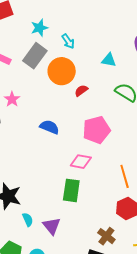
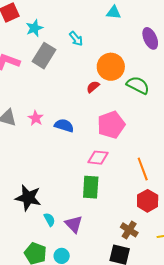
cyan star: (39, 28) -> (34, 28), moved
cyan triangle: (109, 60) -> (114, 12), moved
orange circle: (62, 71) -> (111, 67), moved
pink star: (12, 99) -> (36, 118), moved

